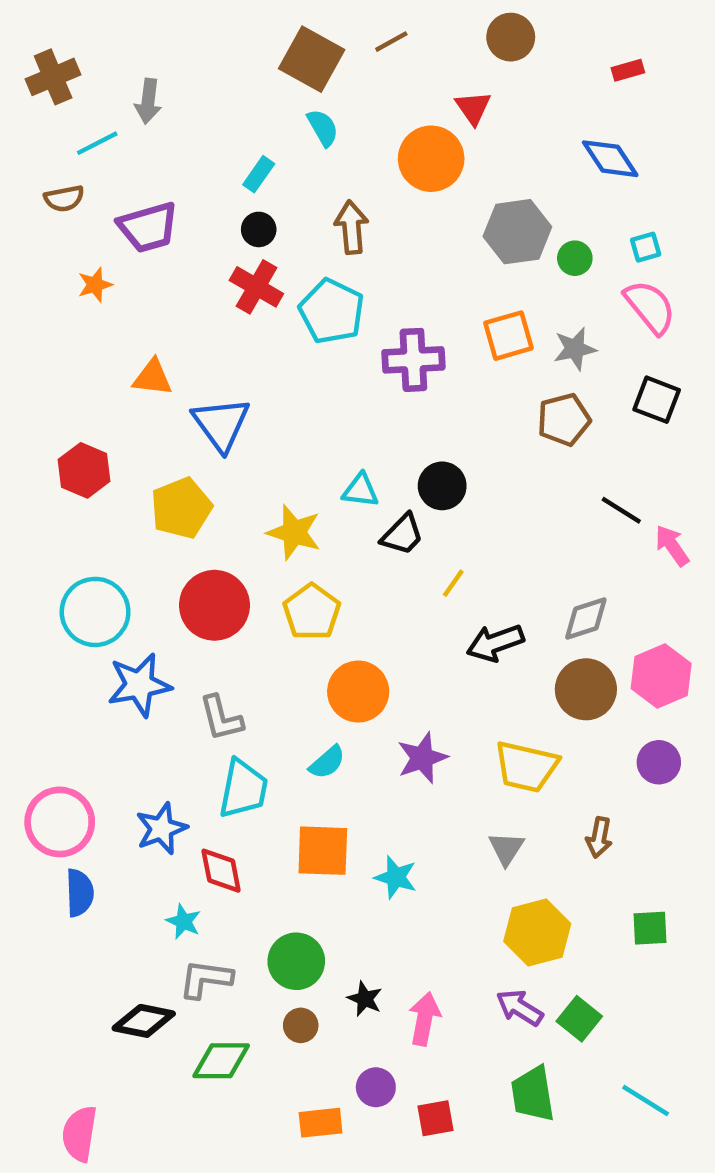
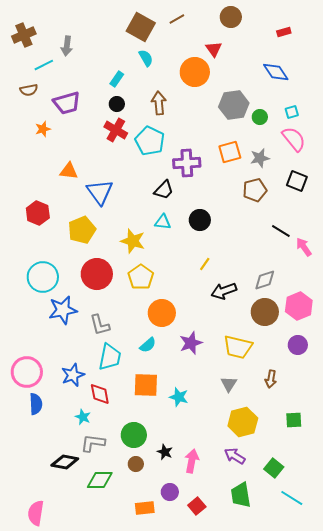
black trapezoid: (402, 535) -> (164, 190), moved
green square: (579, 1019) -> (274, 468), moved
red square: (436, 1118) -> (197, 506), turned -30

